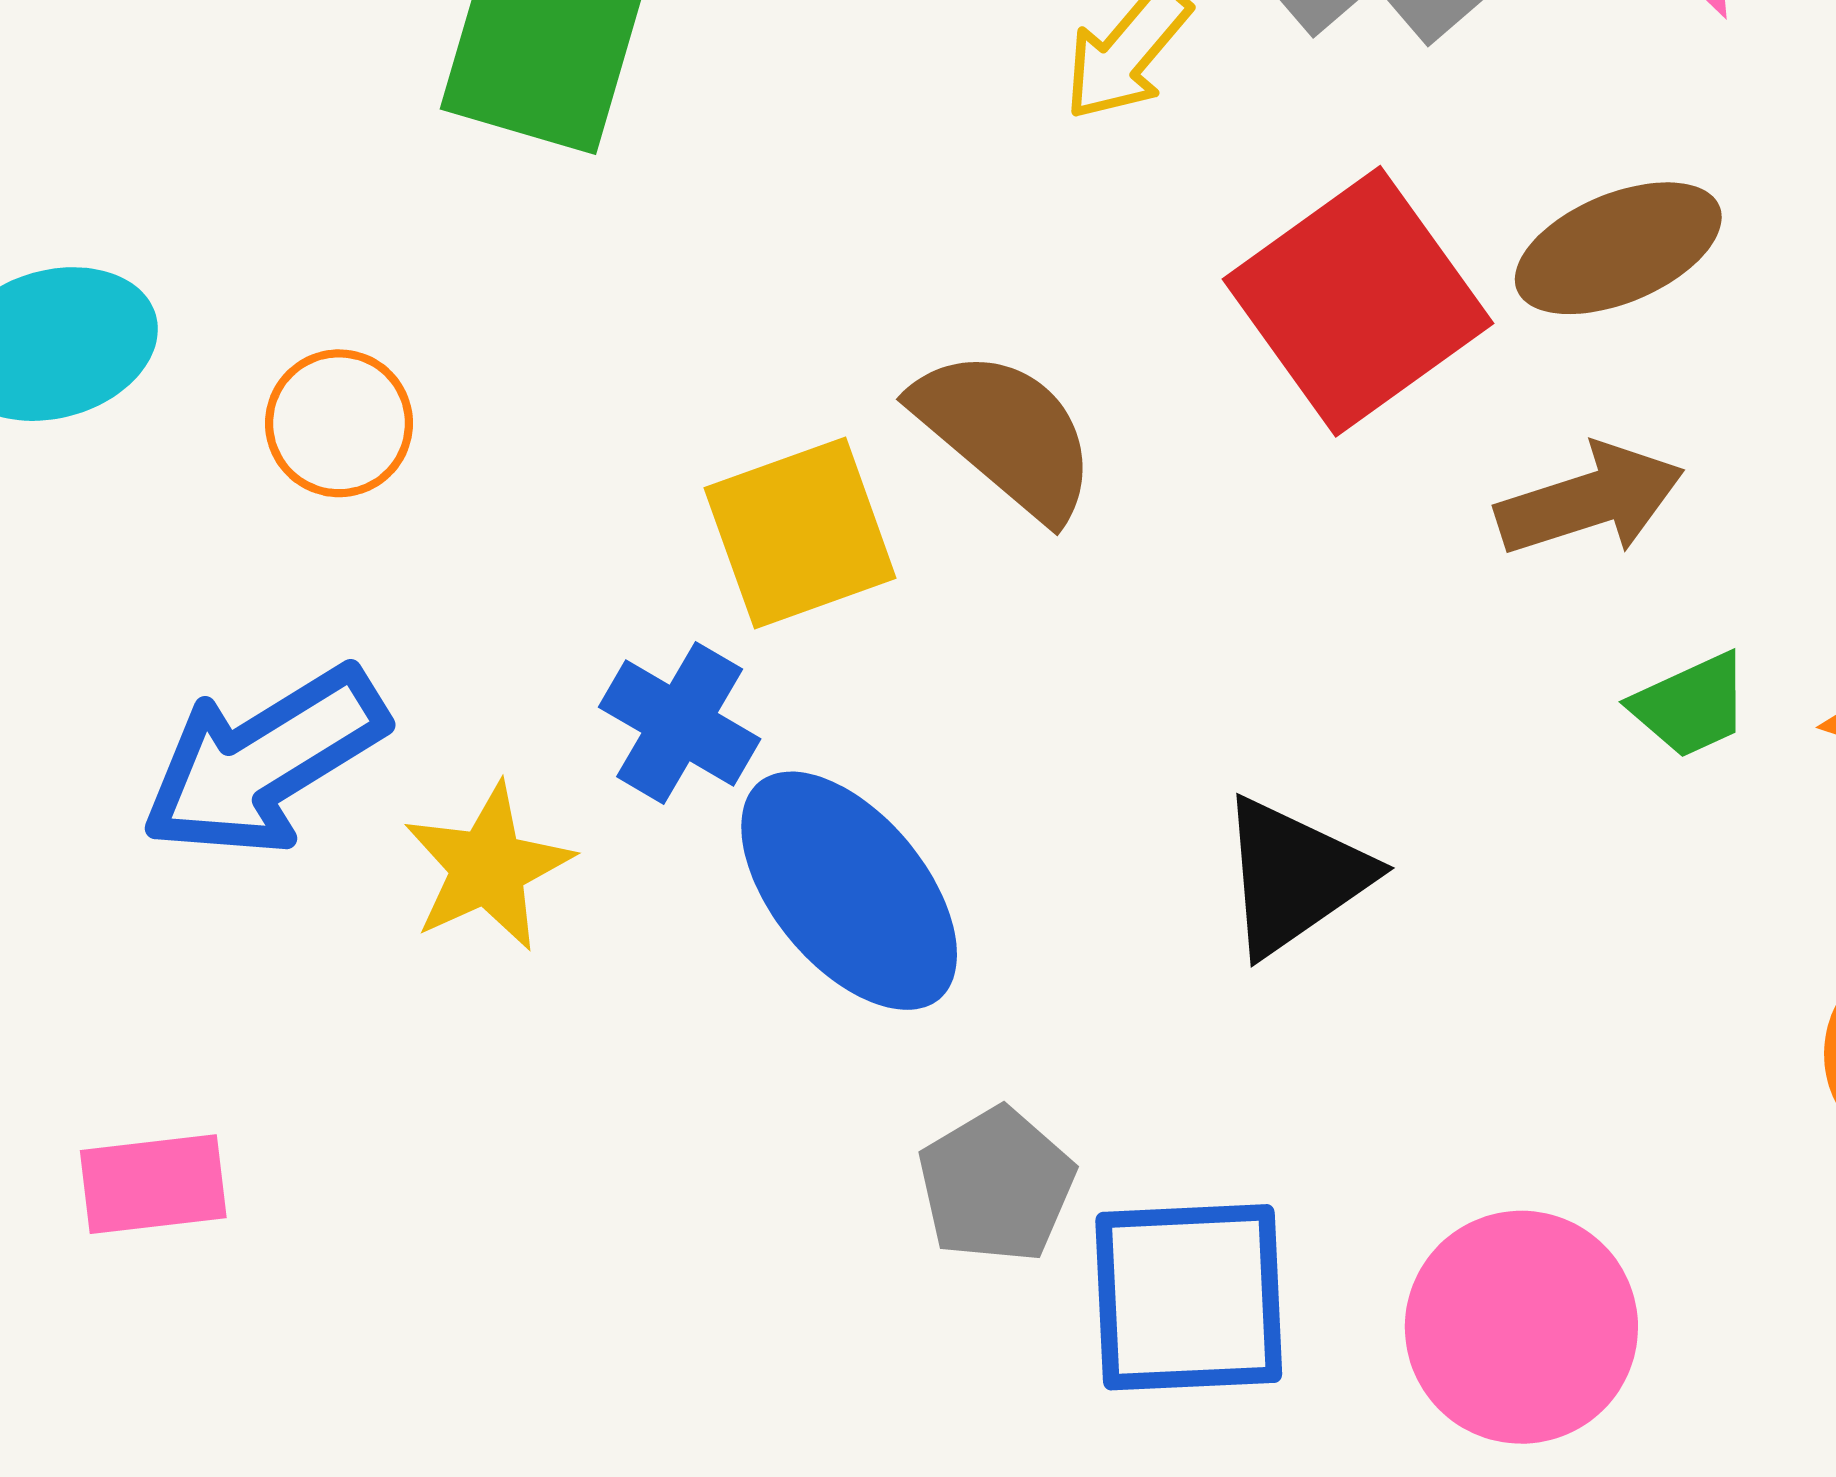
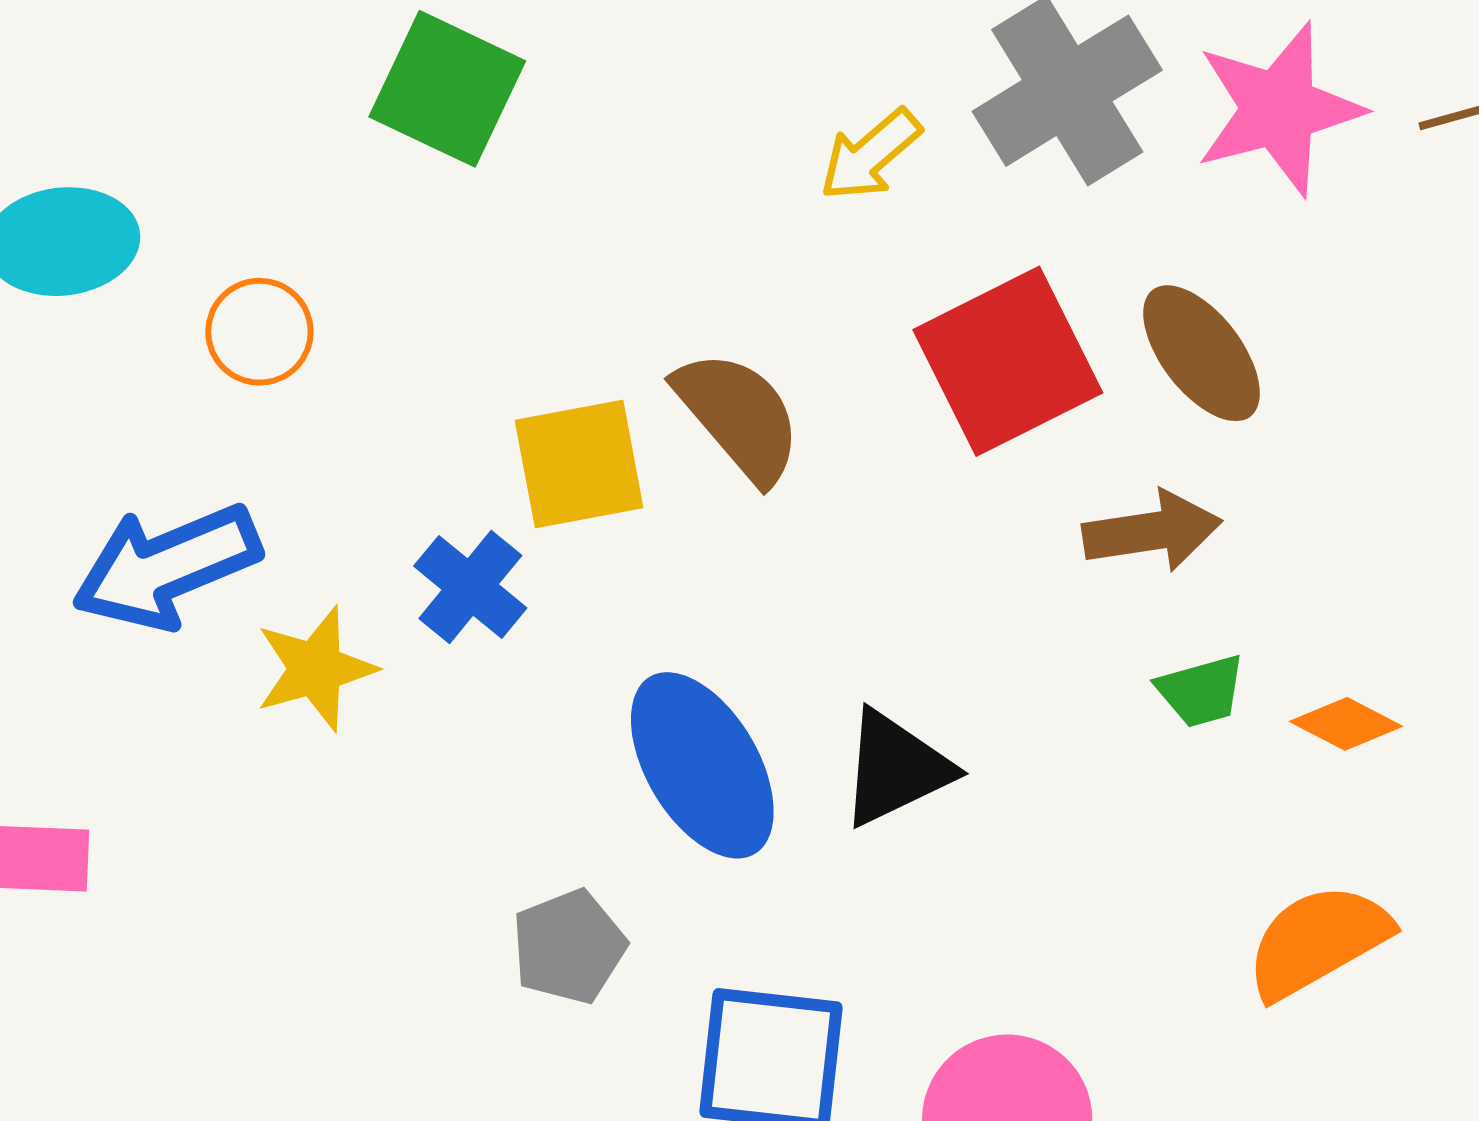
brown ellipse: (1618, 248) -> (1202, 353), turned 66
blue ellipse: (849, 891) -> (702, 765), moved
gray pentagon: (996, 1185) -> (569, 947), moved

